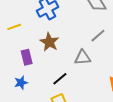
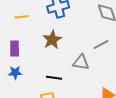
purple rectangle: (27, 57) -> (15, 49), moved
black line: (60, 79) -> (54, 78), turned 35

